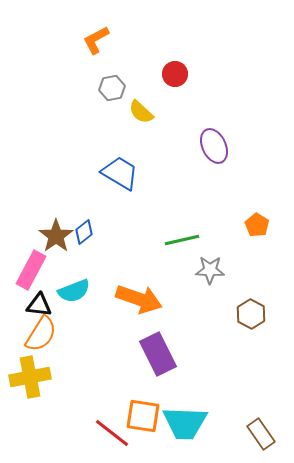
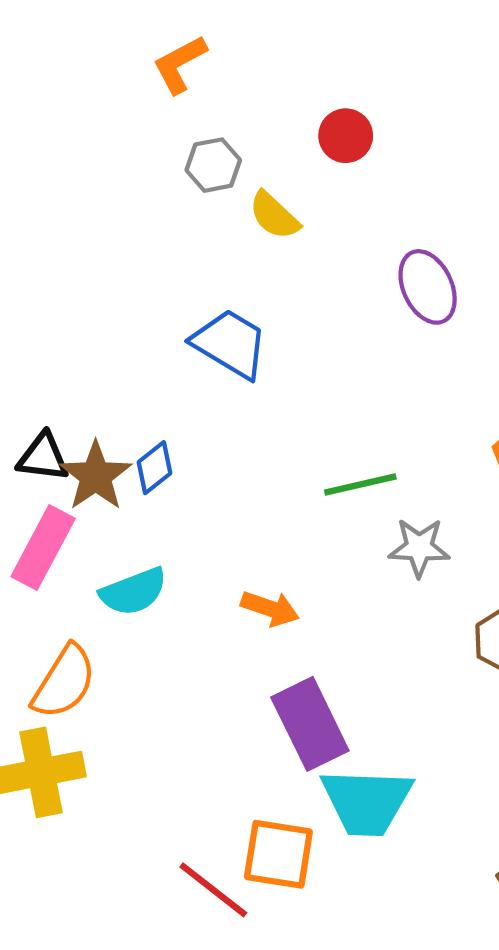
orange arrow: (139, 299) -> (270, 608), size x0.6
black triangle: (39, 305) -> (43, 457), moved
cyan trapezoid: (185, 423) -> (367, 802), moved

